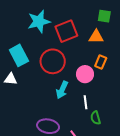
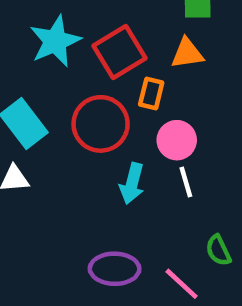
orange rectangle: (101, 62) -> (151, 93), moved
white line: (85, 102) -> (186, 182), moved
green semicircle: (96, 118) -> (218, 250), moved

